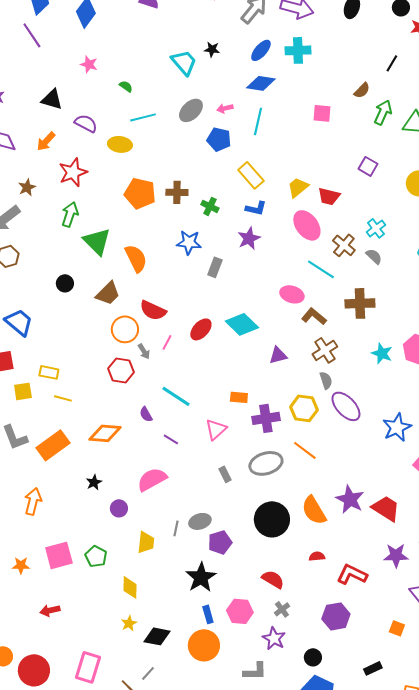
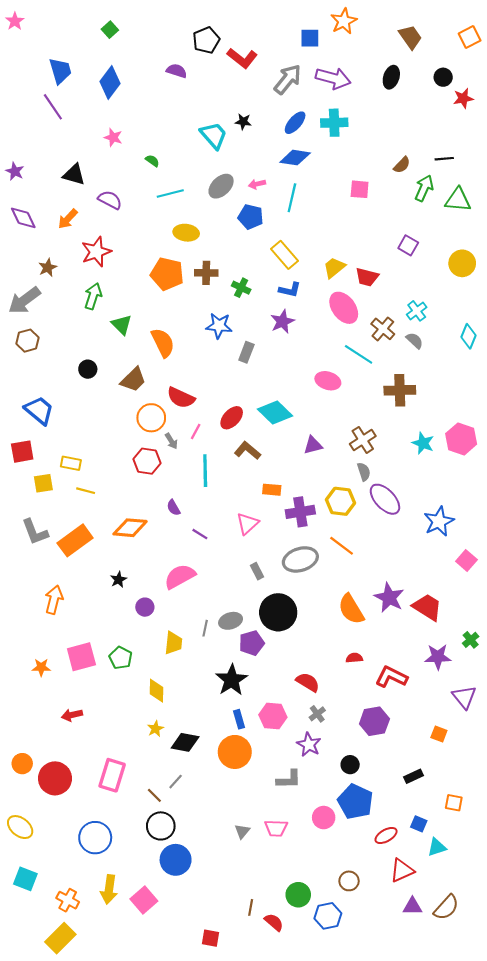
black line: (392, 63) -> (444, 159), moved, turned 54
yellow ellipse: (120, 144) -> (186, 233), moved
green triangle: (97, 241) -> (122, 325), size x0.7
brown L-shape: (314, 316) -> (247, 451), moved
cyan line: (176, 396) -> (205, 471), moved, turned 56
black circle: (272, 519) -> (278, 612), moved

